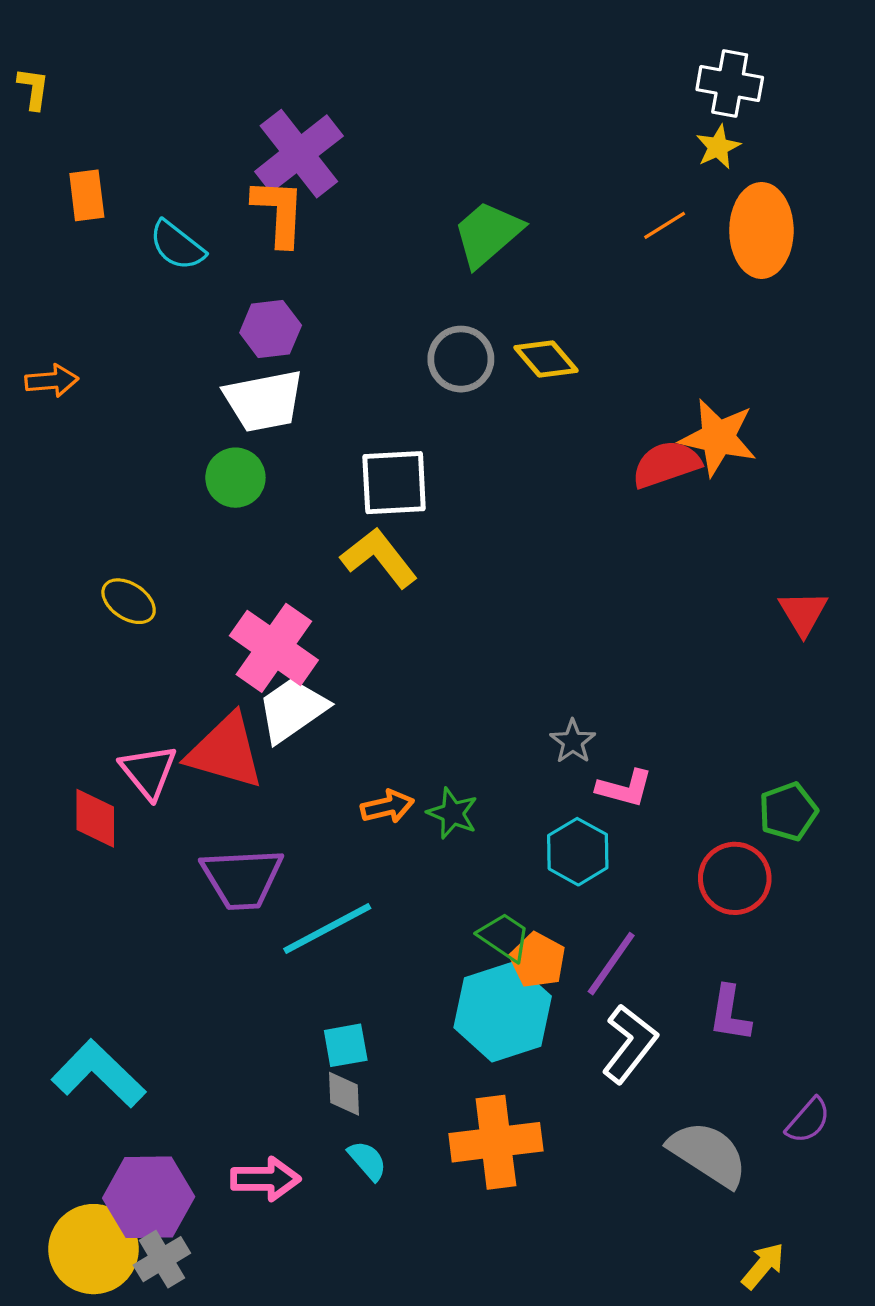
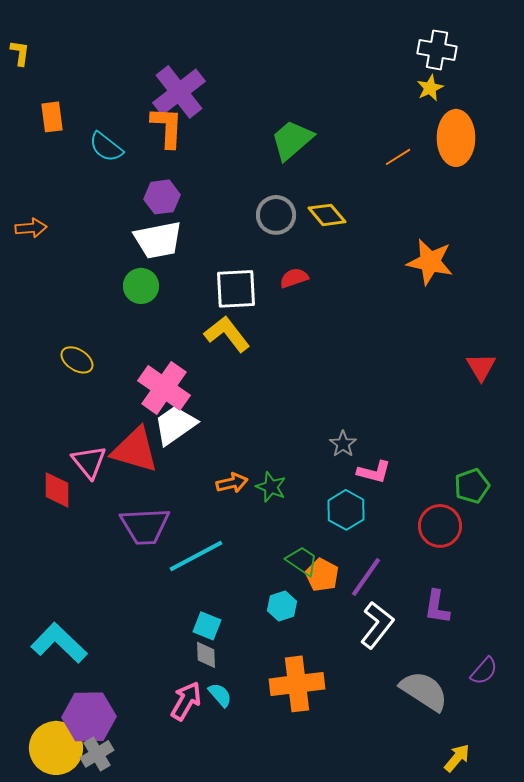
orange line: (665, 225) -> (398, 157), moved
red semicircle: (666, 464) -> (294, 278), moved, size x0.7
cyan hexagon: (503, 1012) -> (282, 606), moved, size x0.5
cyan square: (346, 1045) -> (207, 626), turned 32
pink arrow: (266, 1179) -> (186, 701), moved, turned -60

